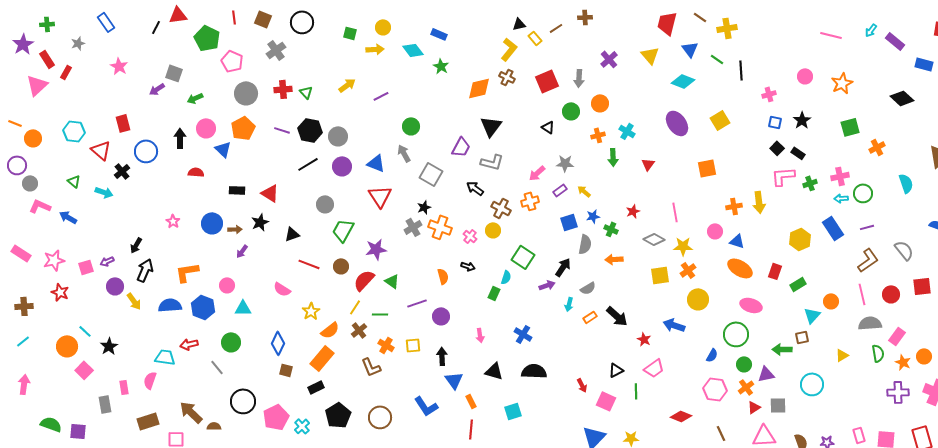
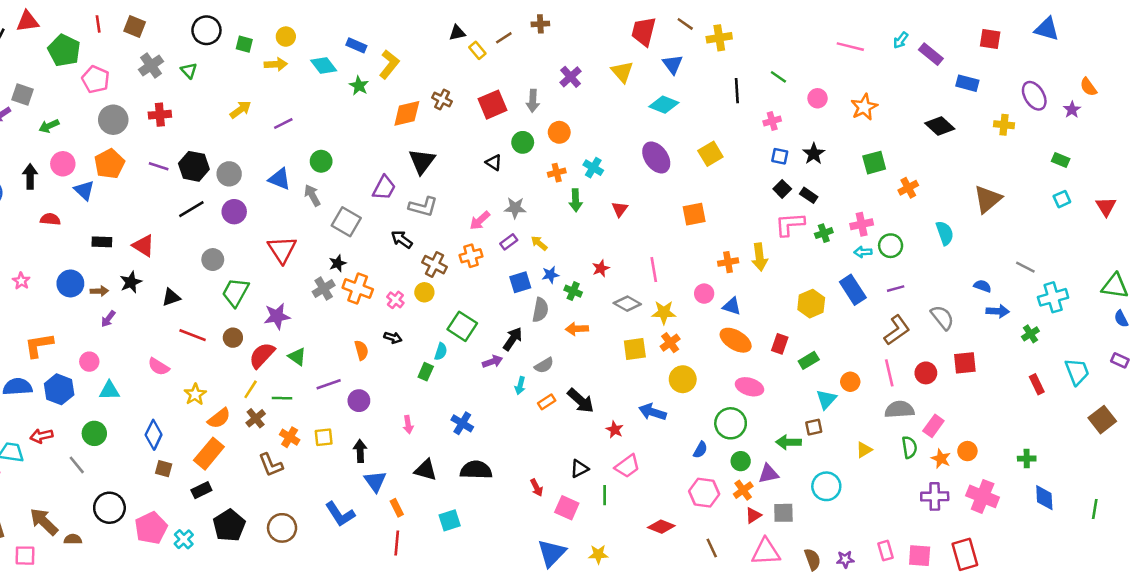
black circle: (302, 22) -> (206, 30), moved
yellow L-shape: (509, 49) -> (389, 64), moved
green line: (717, 59) -> (778, 77), moved
green triangle: (306, 92) -> (189, 71), moved
blue triangle: (376, 163) -> (280, 179), moved

